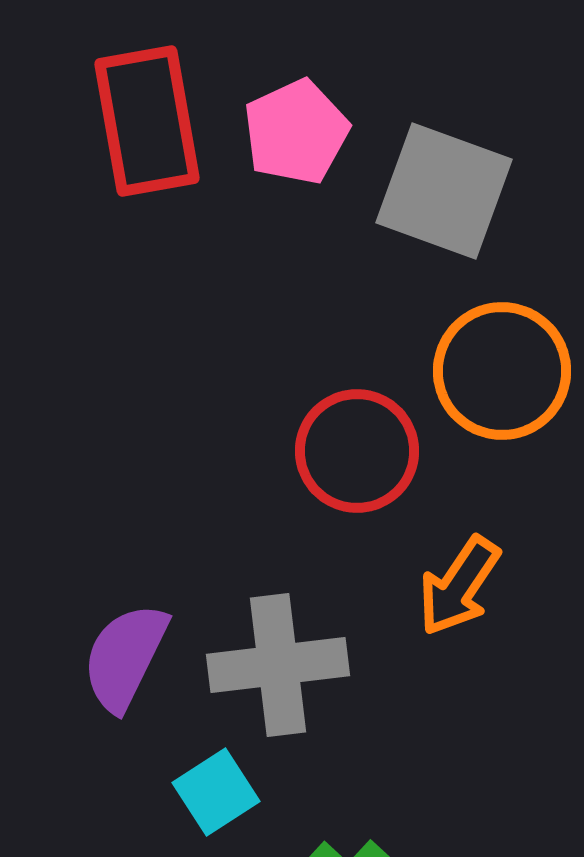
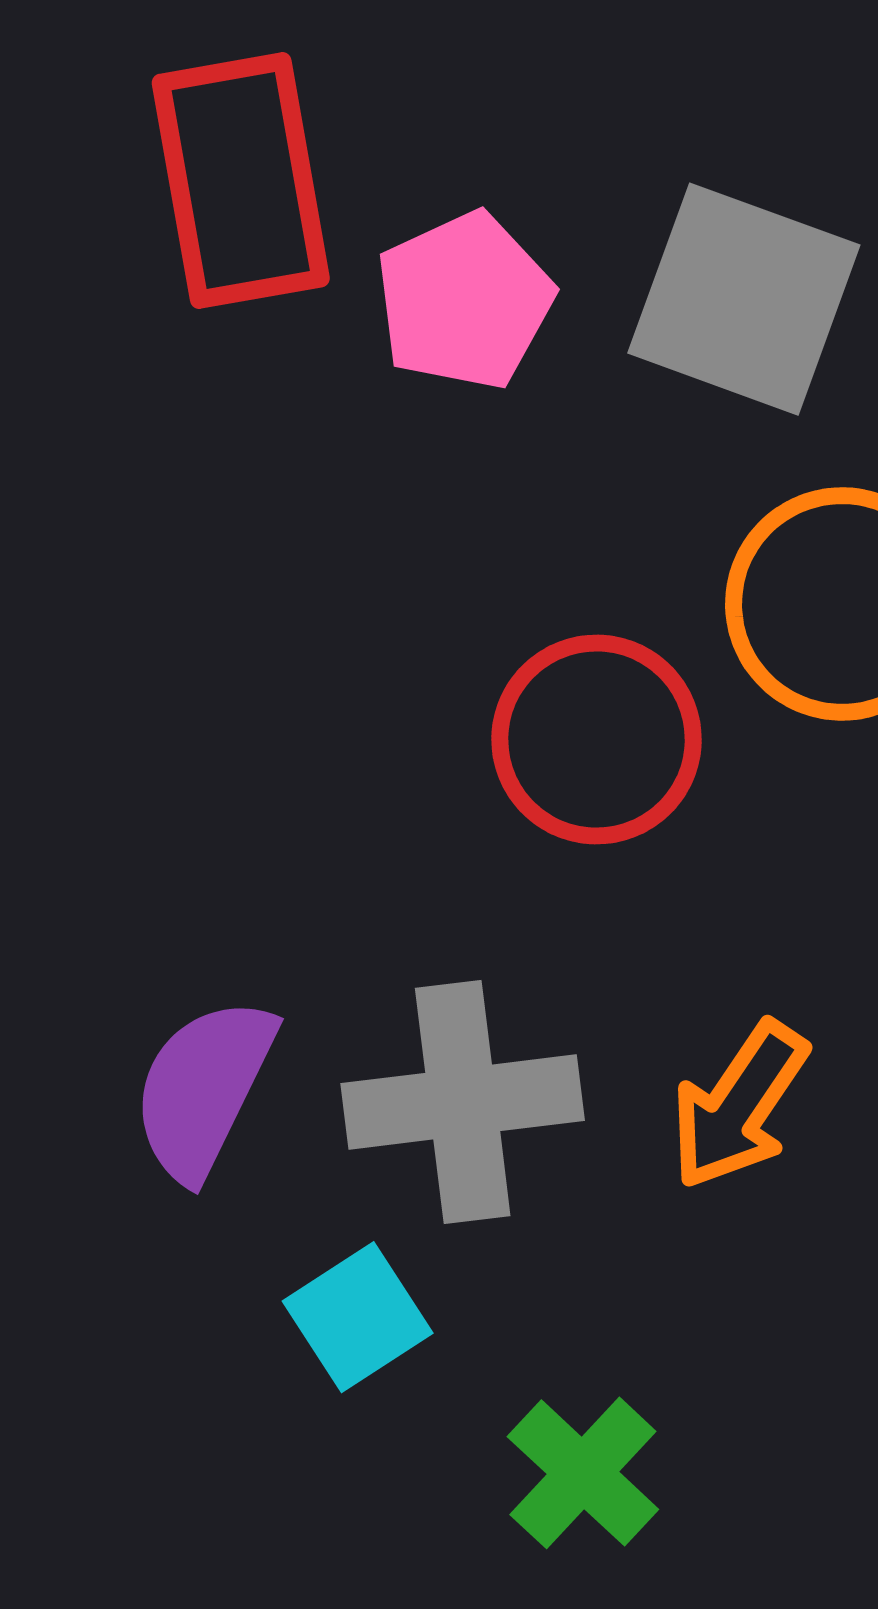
pink pentagon: (296, 132) -> (464, 301), moved
orange arrow: (459, 586) -> (739, 1105), moved

